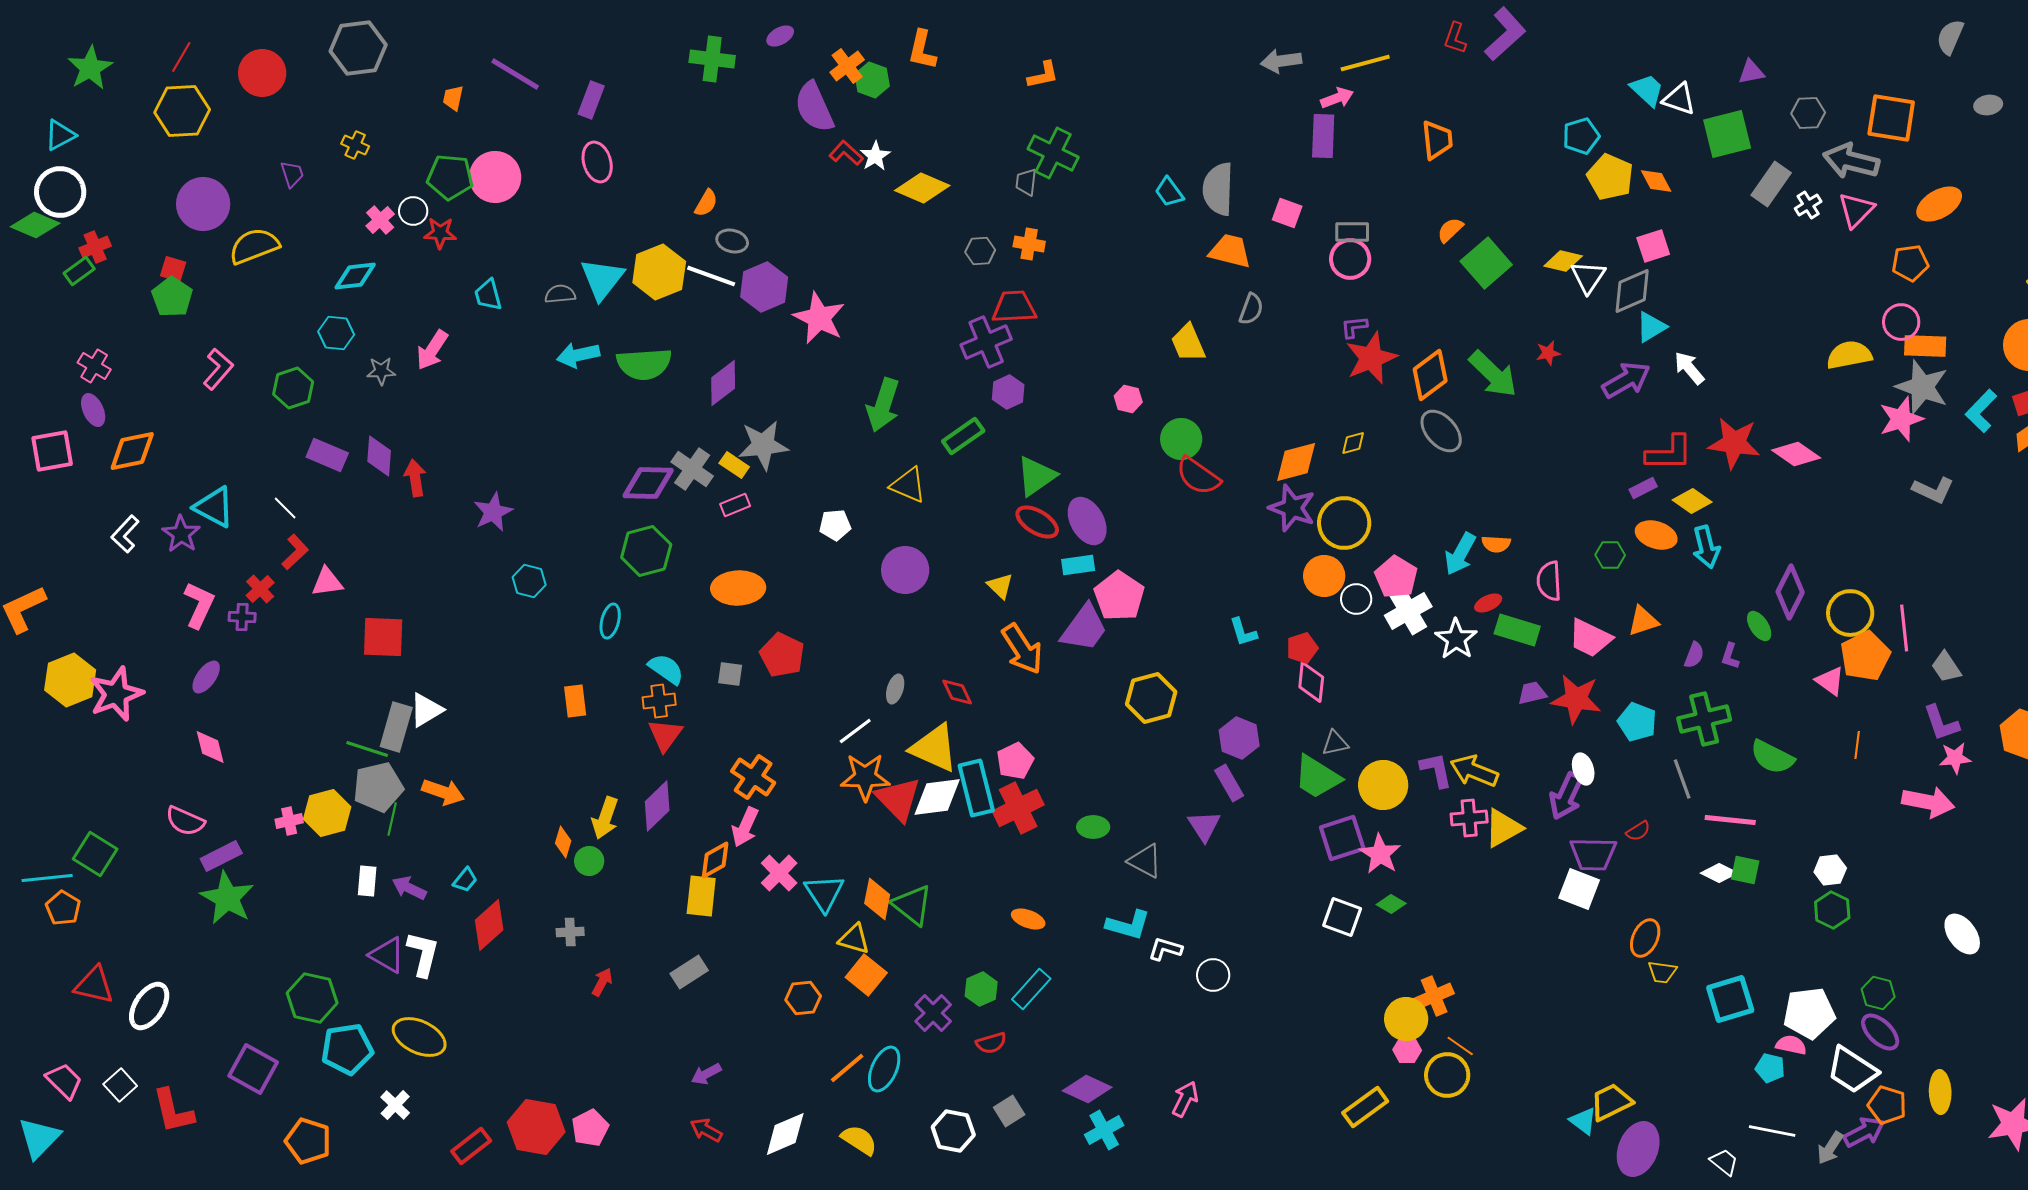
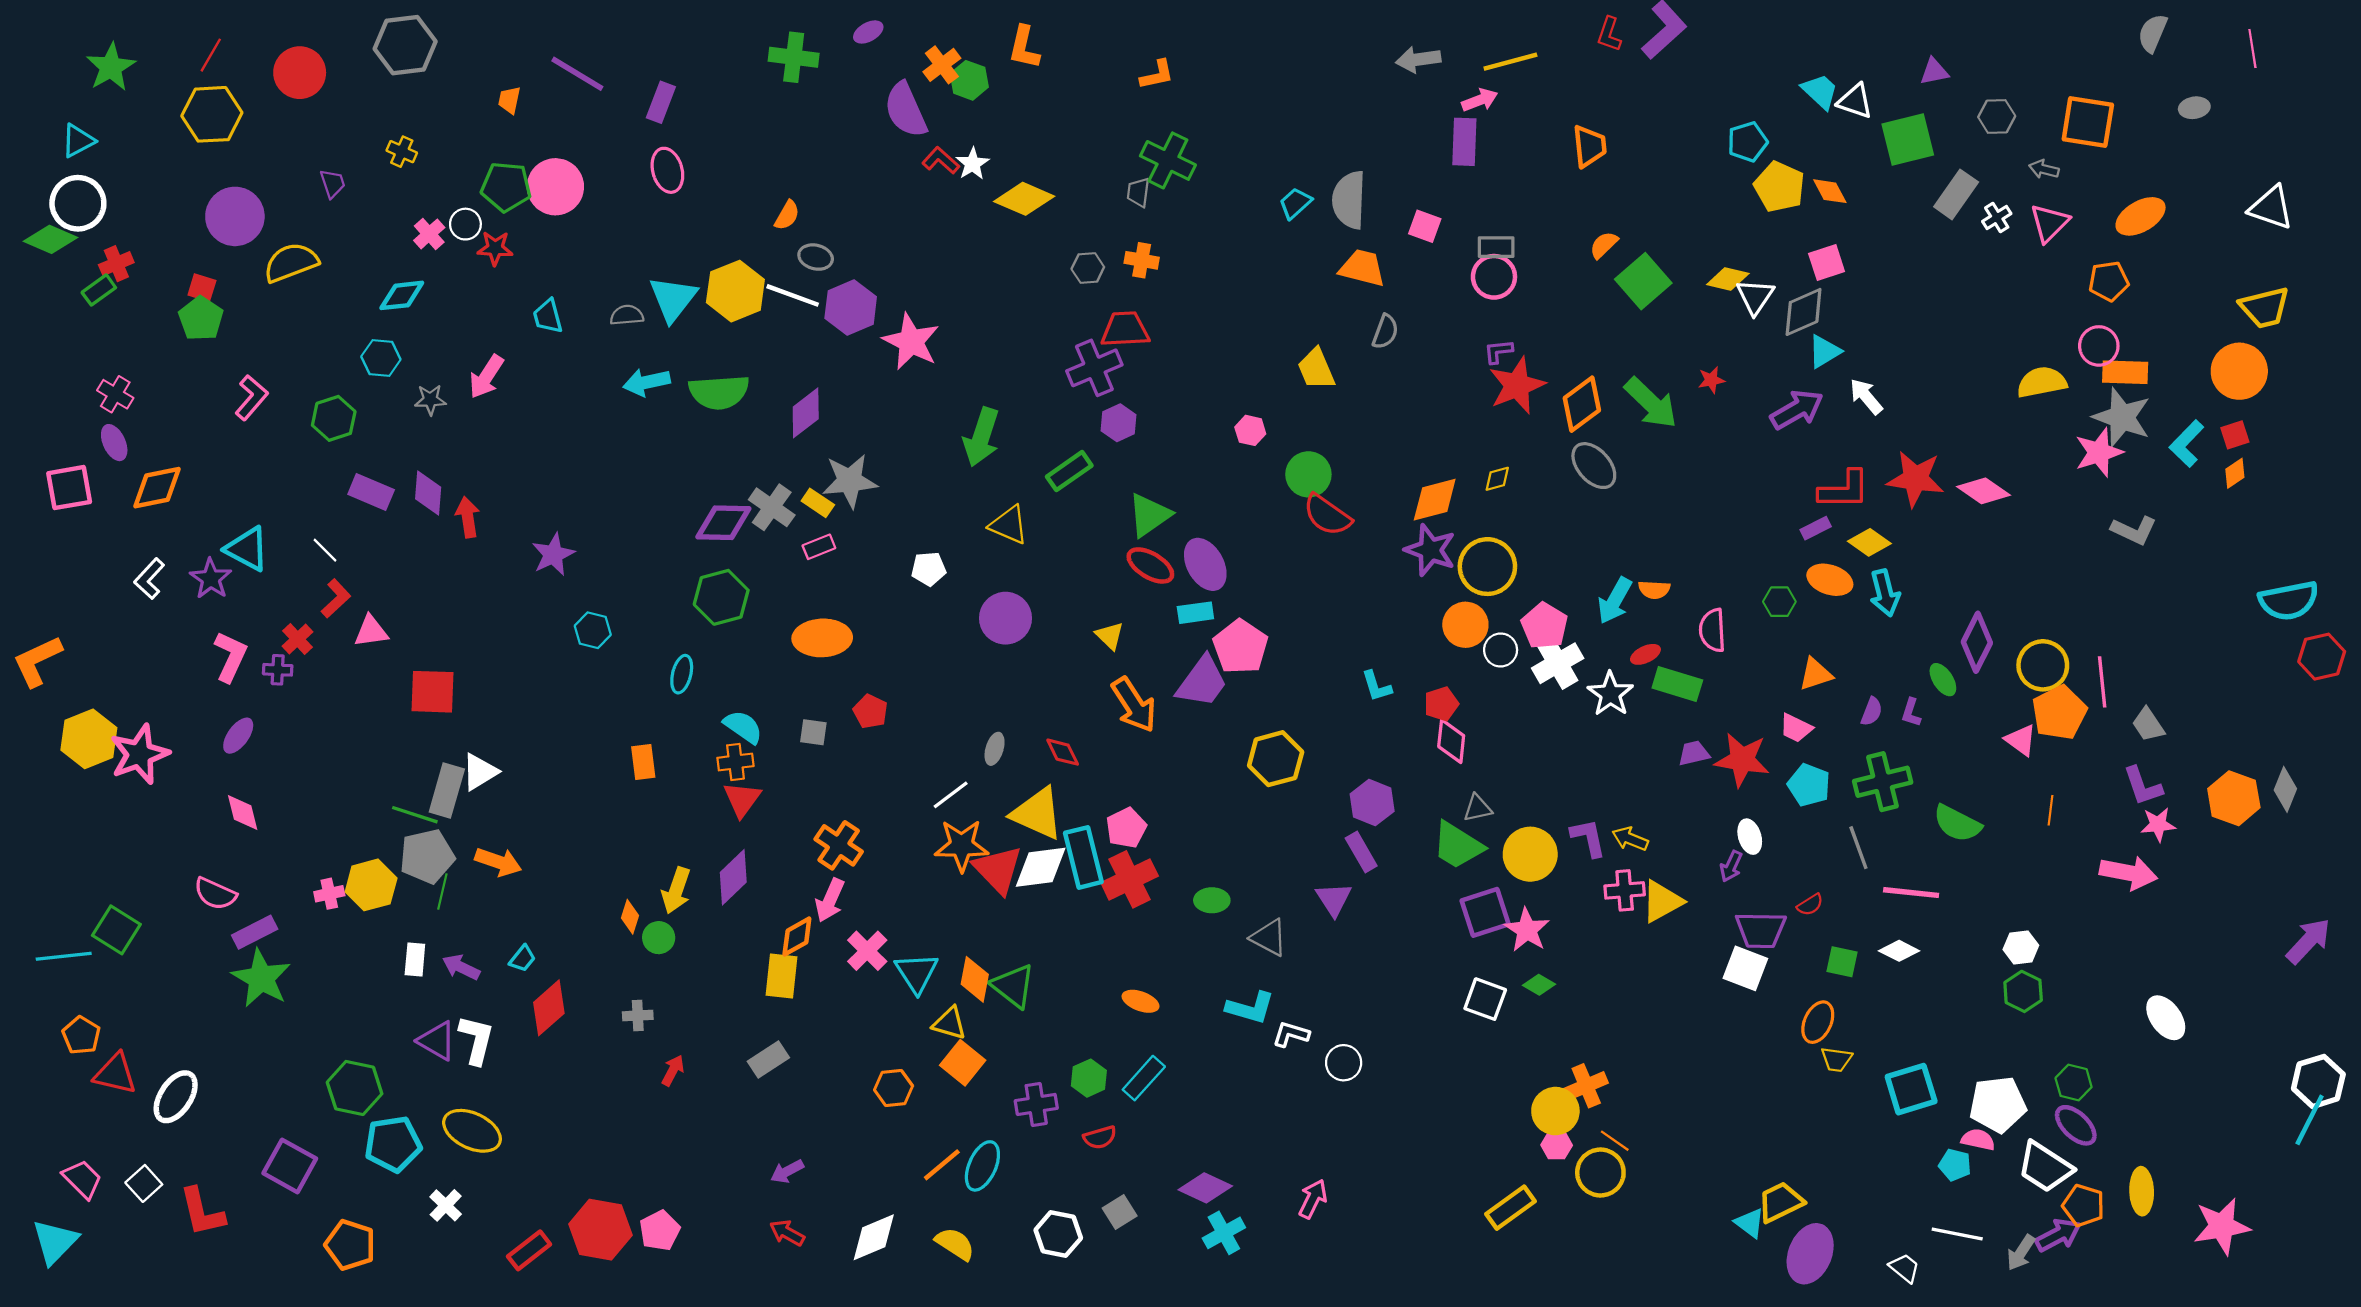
gray arrow: (1851, 161) -> (2044, 169), size x0.5
cyan trapezoid: (1169, 192) -> (1295, 203), turned 84
pink trapezoid: (1590, 638) -> (1796, 728), moved, size x0.7
red pentagon: (782, 655) -> (870, 711), size x0.7
yellow arrow: (1474, 771) -> (1630, 839), size x0.7
purple arrow: (1566, 796) -> (1731, 866), size x0.6
green square: (1745, 870) -> (1842, 962), moved
orange pentagon: (63, 908) -> (81, 1035), moved
purple cross: (933, 1013) -> (1036, 1104), turned 36

